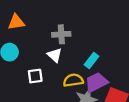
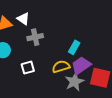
gray cross: (61, 34) -> (35, 37), moved
white triangle: (55, 55) -> (23, 19), moved

